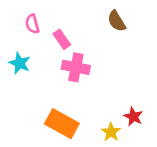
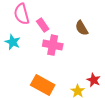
brown semicircle: (117, 21) -> (82, 28), moved
pink semicircle: (32, 24) -> (22, 14), size x1.5

